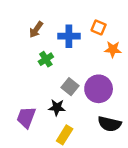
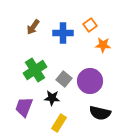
orange square: (99, 27) -> (90, 25), turned 32
green cross: (46, 59) -> (35, 70), moved, size x1.6

